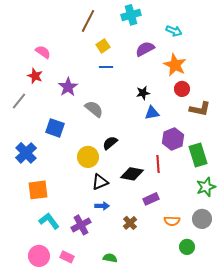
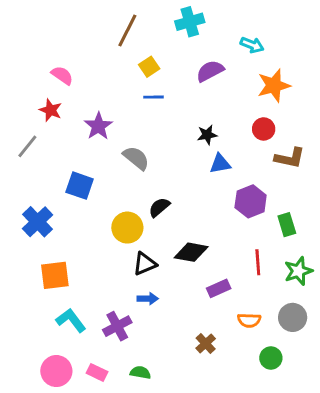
orange star: (175, 65) -> (274, 86), moved, turned 30
green rectangle: (198, 155) -> (287, 225), size x0.7
red line: (158, 164) -> (258, 262), moved
brown cross: (130, 223) -> (206, 343), moved
green semicircle: (110, 258) -> (140, 372), moved

